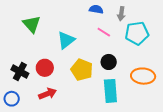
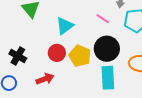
black circle: (109, 62) -> (107, 49), size x1.6
red circle: (45, 68) -> (57, 53), moved

